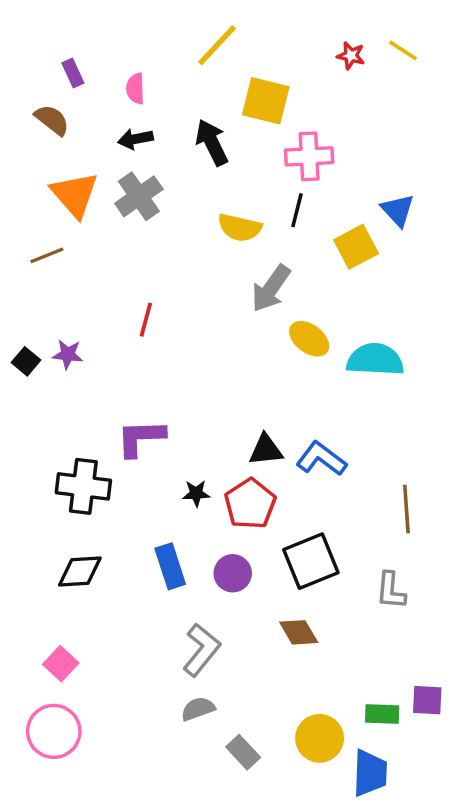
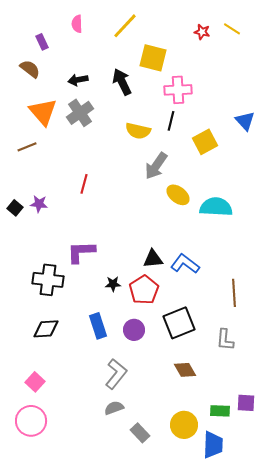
pink semicircle: (135, 89) -> (77, 24), moved
blue triangle: (398, 210) -> (245, 121), moved
brown diamond: (299, 632) -> (185, 370), moved

